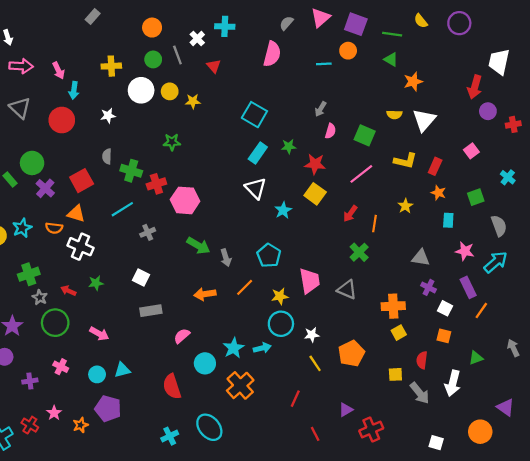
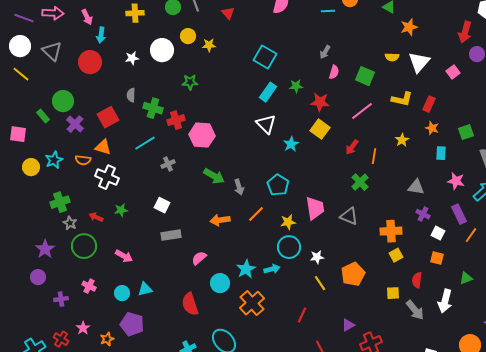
white circle: (141, 90) -> (162, 50), moved
pink square: (471, 151) -> (453, 72), moved

